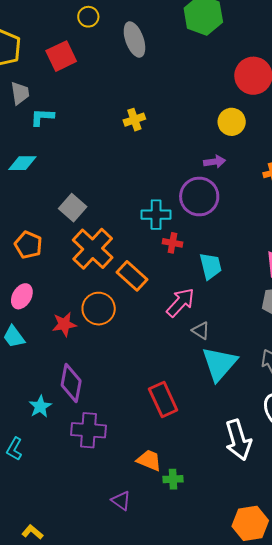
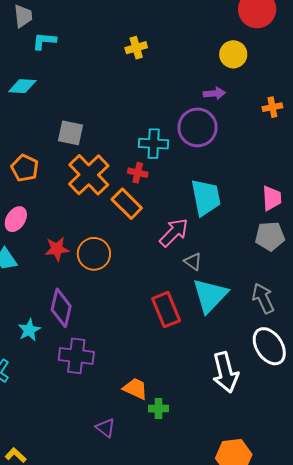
gray square: (73, 208) -> (71, 133), turned -32
red cross: (172, 243) -> (138, 173), moved
cyan trapezoid: (211, 266) -> (206, 197), size x1.4
orange circle: (99, 309) -> (94, 254), moved
red rectangle: (163, 400) -> (166, 310), moved

